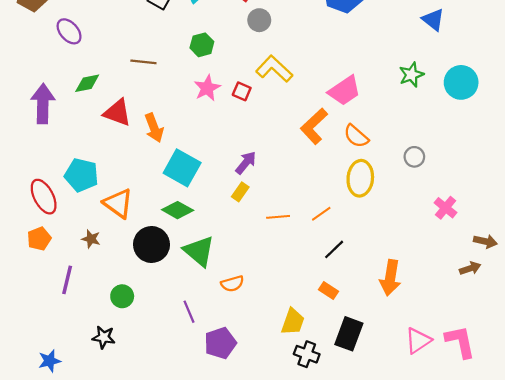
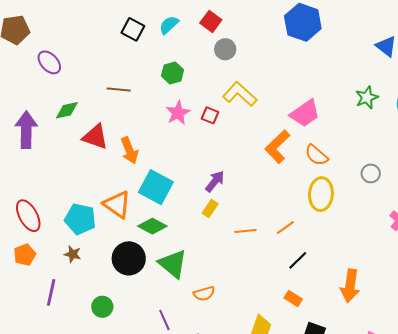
cyan pentagon: (82, 175) -> (80, 219), moved
orange triangle: (118, 203) -> (117, 205), moved

